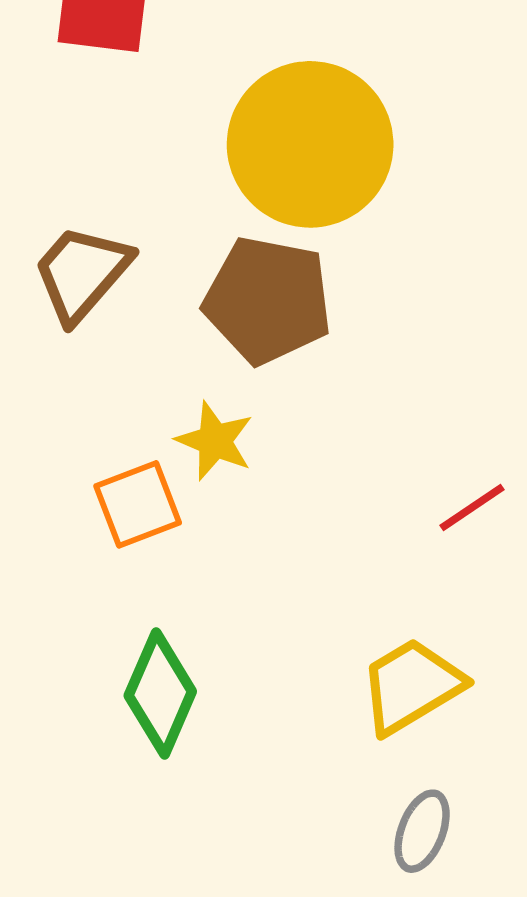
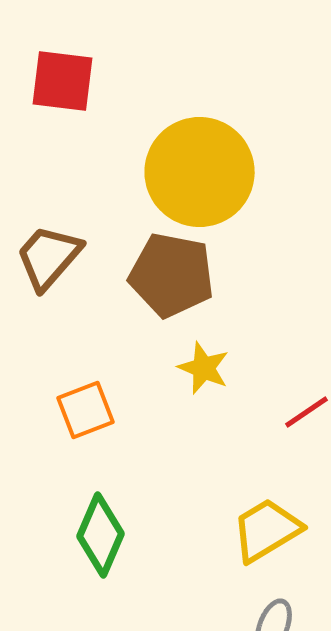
yellow star: (215, 441) -> (204, 368), moved

